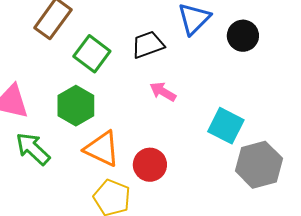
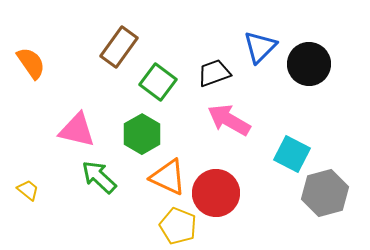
black circle: (243, 36) -> (309, 64), size x1.4
pink arrow: (163, 92) -> (229, 120), size x1.6
red circle: (150, 165) -> (216, 193), size x1.4

